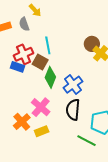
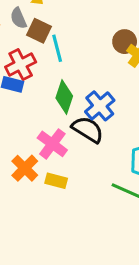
brown square: (40, 62) -> (39, 31), moved
black semicircle: (73, 110) -> (88, 129), moved, turned 120
yellow rectangle: (42, 131) -> (56, 181), turned 40

